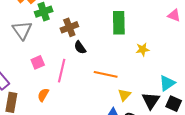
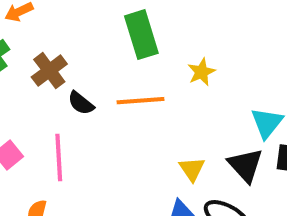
orange line: (106, 74) -> (141, 101), moved

